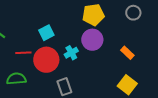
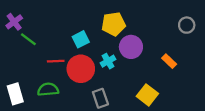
gray circle: (133, 13) -> (187, 25), moved
yellow pentagon: (93, 15) -> (114, 24), moved
yellow square: (127, 85) -> (147, 95), moved

